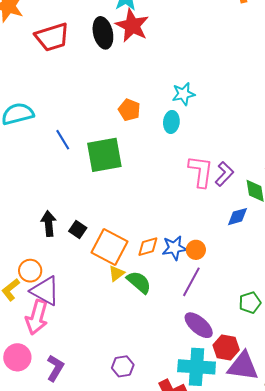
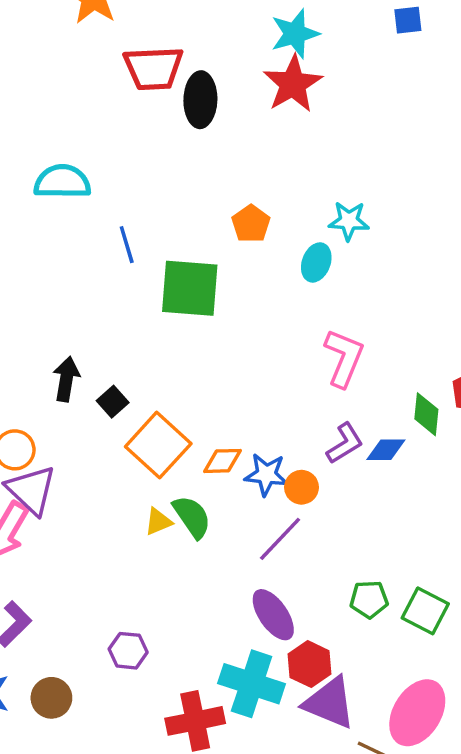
black ellipse: (103, 33) -> (200, 100), moved
purple L-shape: (224, 174) -> (345, 443), moved
yellow triangle: (116, 273) -> (158, 522), moved

